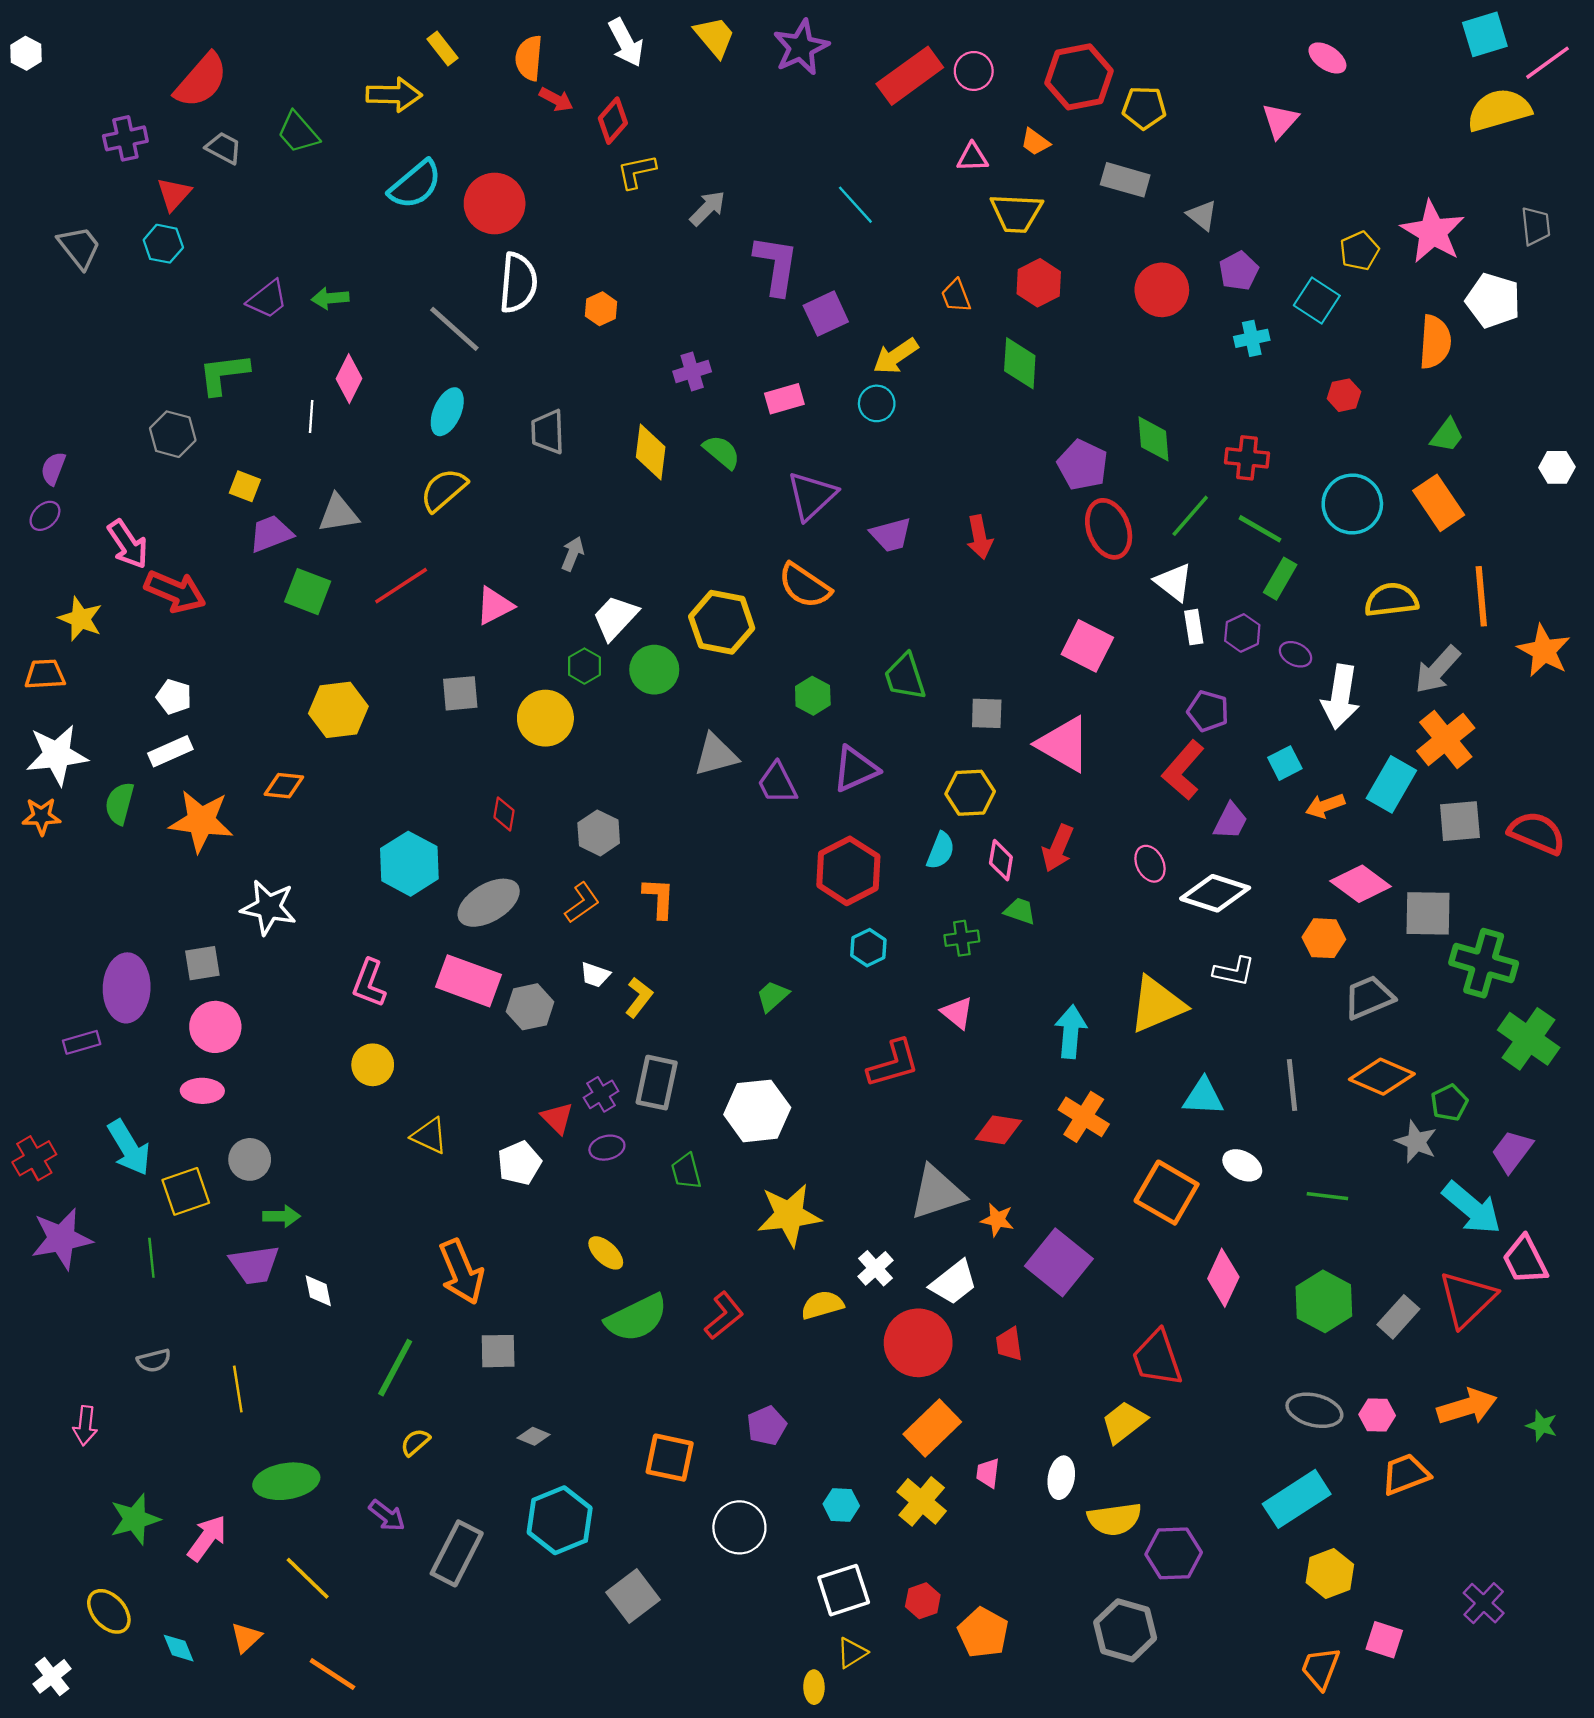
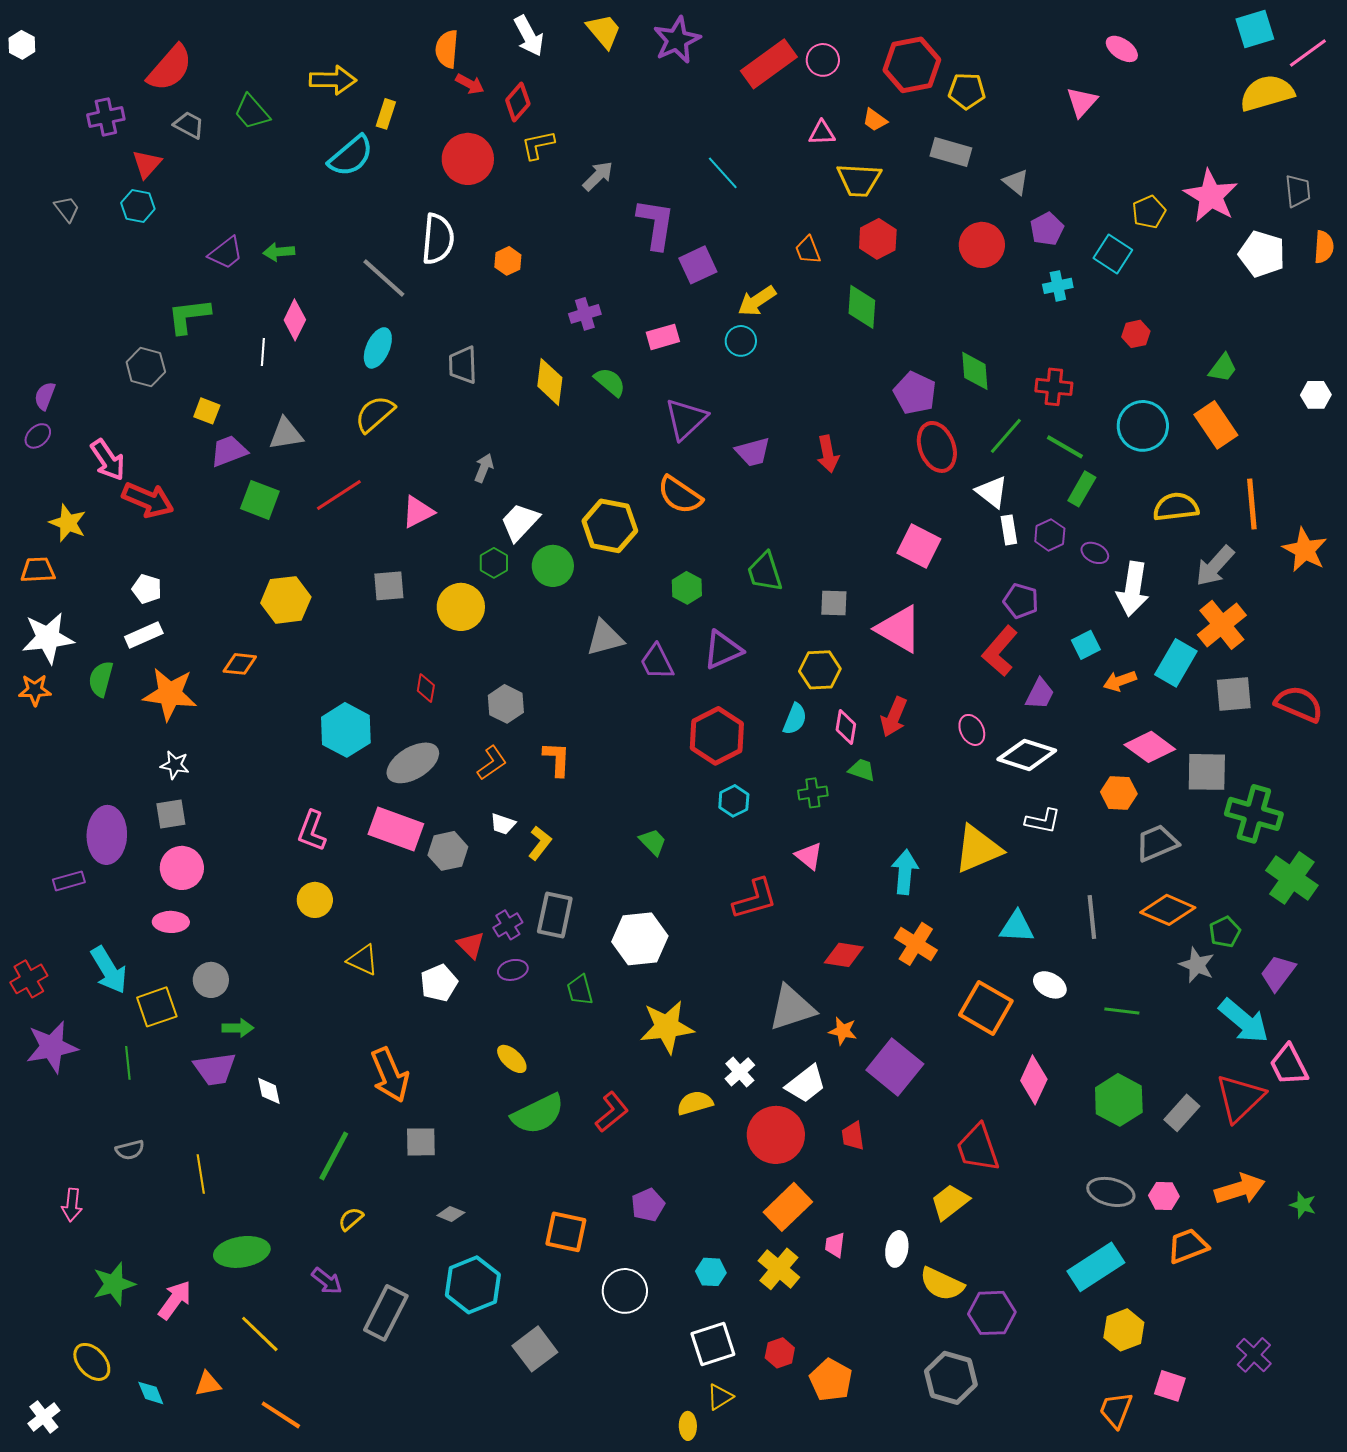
yellow rectangle: (442, 49) -> (386, 114), moved, turned 56
red circle: (495, 203) -> (468, 159), moved
gray trapezoid: (79, 247) -> (67, 209), size x0.7
orange semicircle: (1435, 342) -> (1324, 247), moved, size x0.7
white star: (269, 907) -> (175, 765), moved, size x0.6
green trapezoid: (773, 996) -> (653, 842), turned 88
yellow semicircle: (1114, 1519) -> (942, 1284), turned 33
orange triangle: (246, 1637) -> (208, 1384), turned 32

